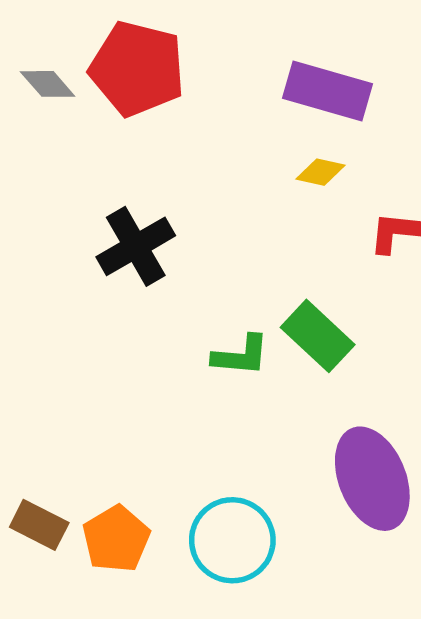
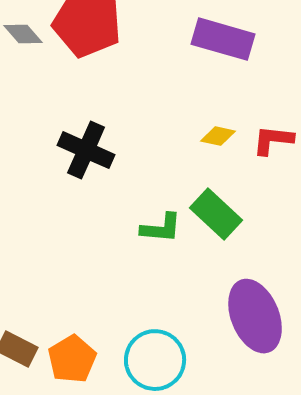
yellow diamond: (321, 172) -> (218, 136), moved
black cross: (136, 246) -> (86, 150), turned -36

